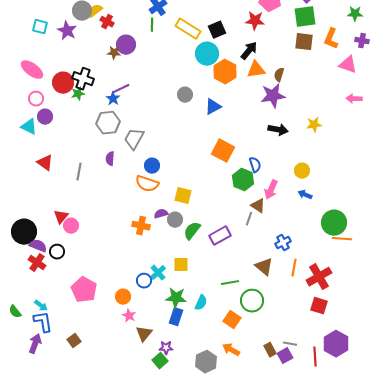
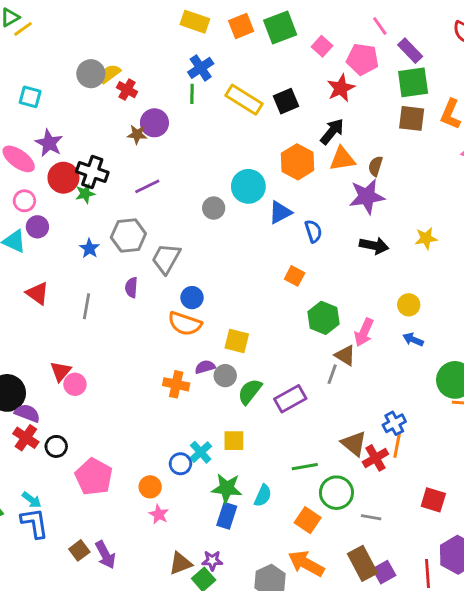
red star: (255, 21) -> (341, 88), turned -30
purple star: (67, 31) -> (49, 143), moved
cyan circle: (207, 54) -> (248, 186), moved
gray circle: (185, 95) -> (214, 208), moved
blue star: (113, 99) -> (89, 248), moved
orange square: (223, 151) -> (295, 276), size x0.6
blue semicircle: (255, 165) -> (313, 231), moved
blue cross: (283, 243) -> (394, 423), moved
black circle: (57, 252) -> (56, 446), moved
red cross: (319, 277) -> (375, 458), moved, size x0.7
brown triangle: (144, 334) -> (180, 563), moved, turned 30
purple arrow: (35, 344) -> (105, 555), moved, turned 132
gray line: (290, 344) -> (371, 517), moved
orange arrow: (231, 350) -> (306, 563), size x1.4
brown rectangle: (270, 350) -> (362, 563), size x1.6

